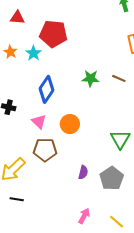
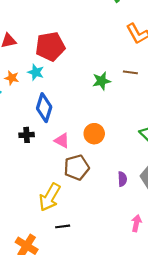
blue diamond: (47, 89) -> (44, 108), moved

